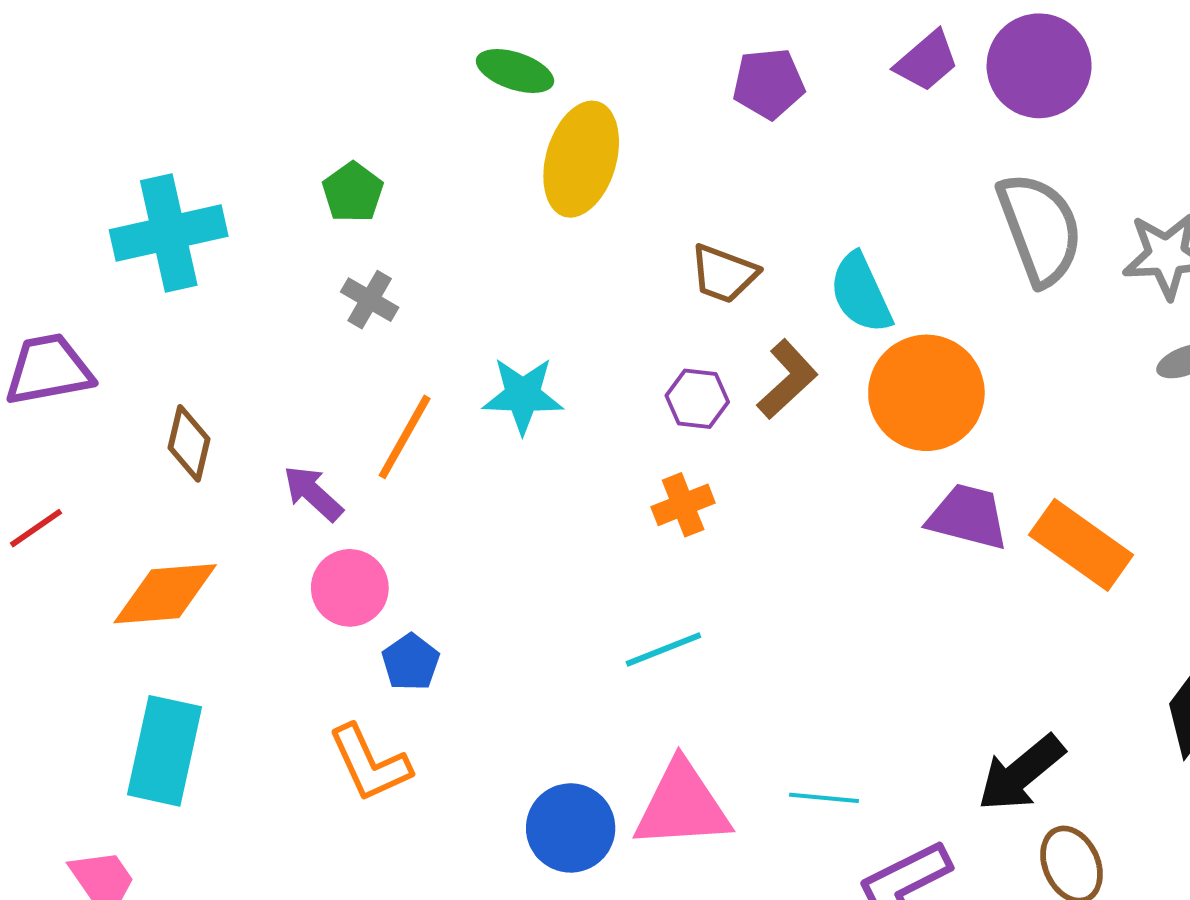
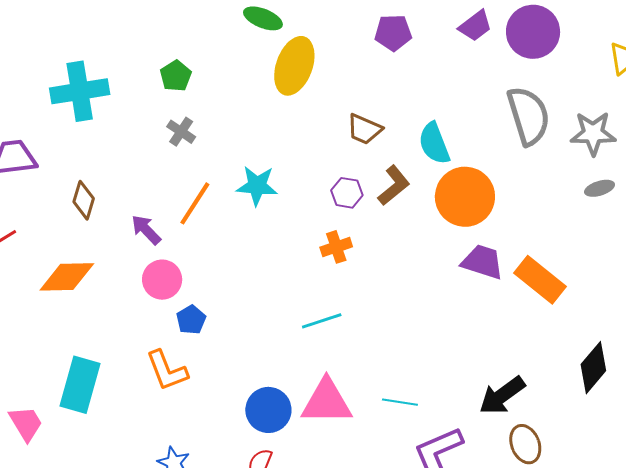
cyan rectangle: (164, 751) -> (80, 385), moved

